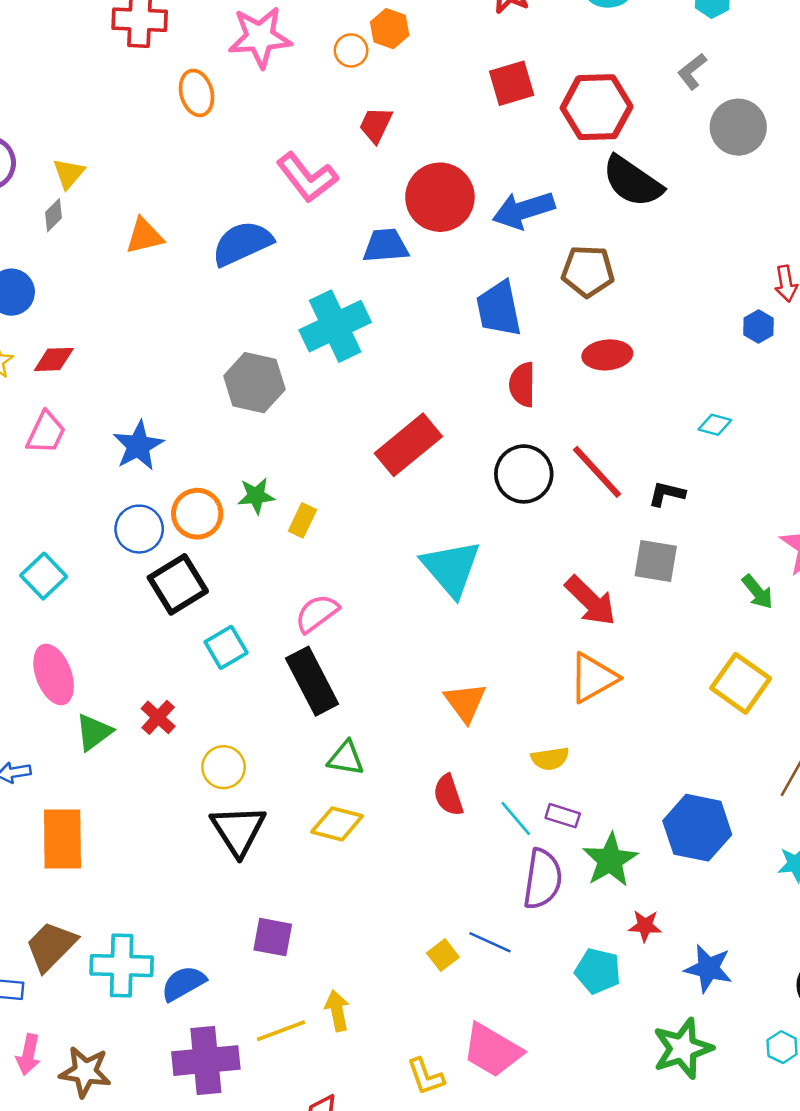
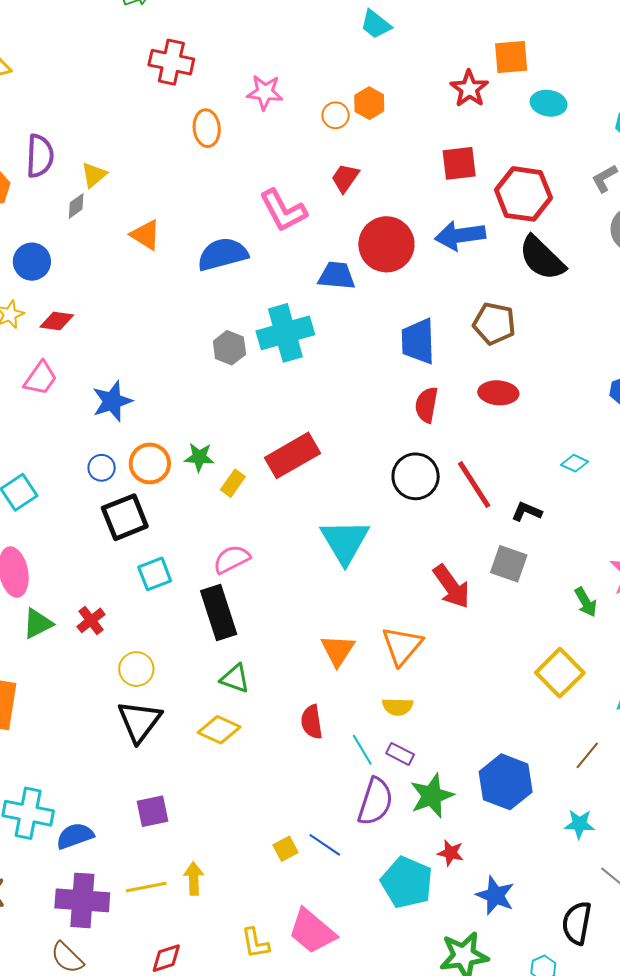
pink star: (260, 37) -> (265, 92), size x0.7
blue arrow: (524, 210) -> (460, 235), moved
orange triangle: (144, 236) -> (146, 235), turned 36
gray hexagon: (254, 383) -> (229, 348), moved, size x0.7
red rectangle: (408, 445) -> (293, 455), moved
blue circle: (139, 529) -> (102, 468), size x0.7
orange triangle: (593, 678) -> (402, 646), moved, turned -30
purple square: (273, 937) -> (152, 811), turned -32
cyan pentagon: (598, 971) -> (407, 882), size x1.4

